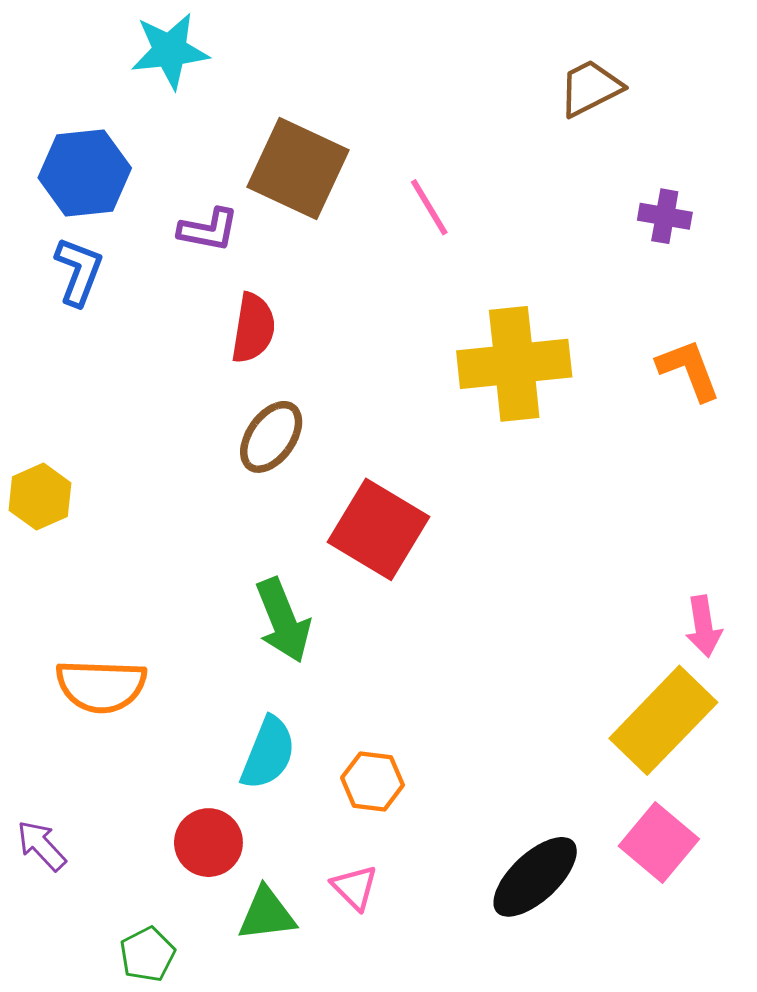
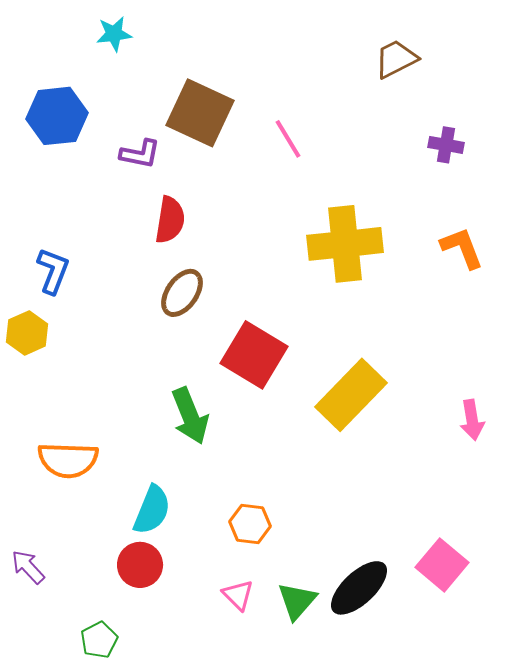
cyan star: (170, 51) -> (114, 34), size x0.7
blue L-shape: (79, 271) -> (53, 271), moved
yellow rectangle: (663, 720) -> (351, 395), moved
cyan semicircle: (268, 753) -> (152, 510), moved
green triangle: (267, 914) -> (297, 601), moved, turned -42

